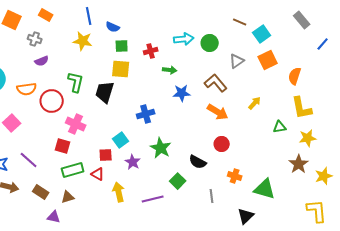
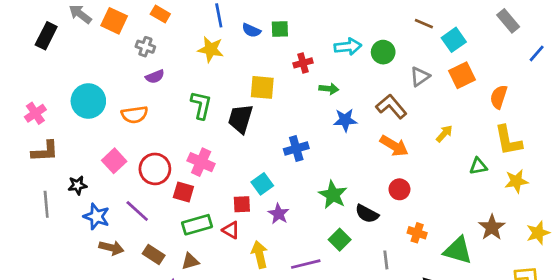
green square: (122, 46) -> (280, 29), moved
red circle: (52, 101) -> (155, 169), moved
green star: (161, 148) -> (333, 195), moved
brown star: (299, 164) -> (492, 227), moved

